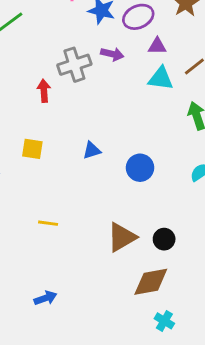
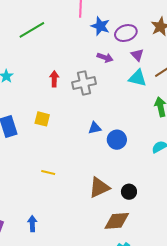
purple triangle: (157, 46) -> (137, 55), turned 40
gray cross: (74, 65) -> (84, 83), moved
blue triangle: (92, 150) -> (95, 128), moved
blue arrow: (45, 298) -> (32, 224), moved, turned -77

